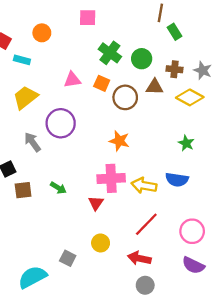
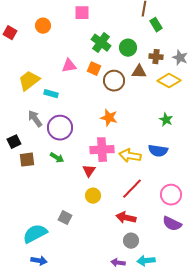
cyan rectangle: (22, 60) -> (51, 94), moved
purple circle: (61, 123) -> (60, 128), moved
yellow circle: (101, 243) -> (93, 196), moved

